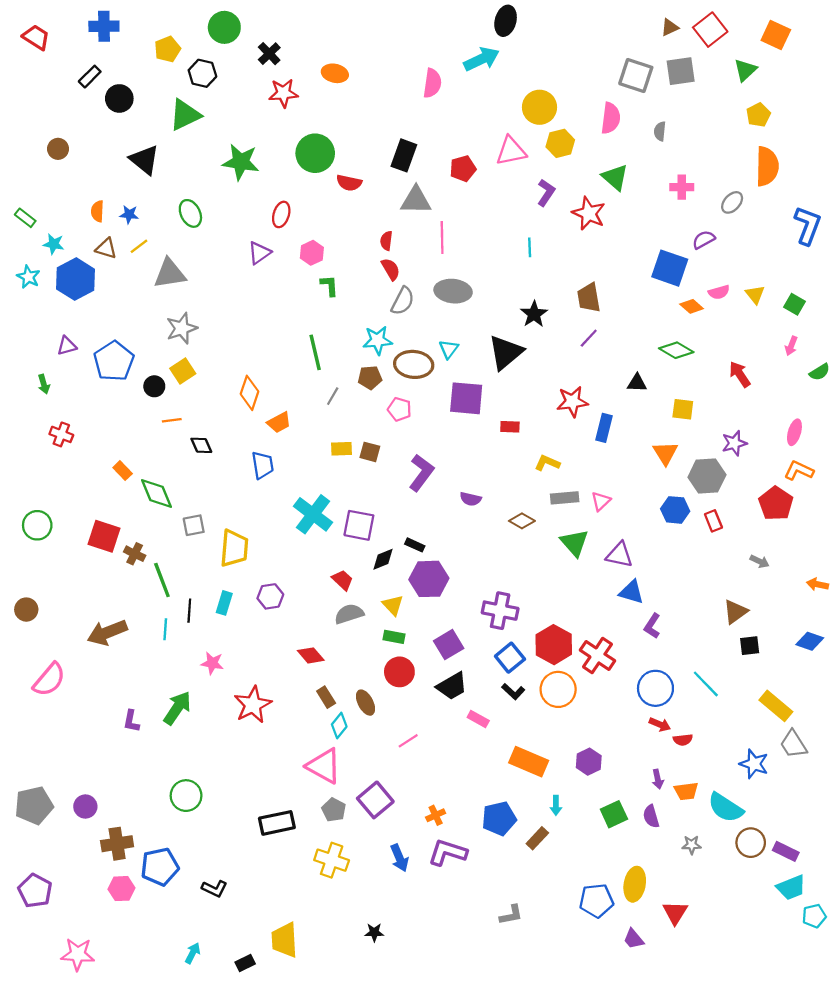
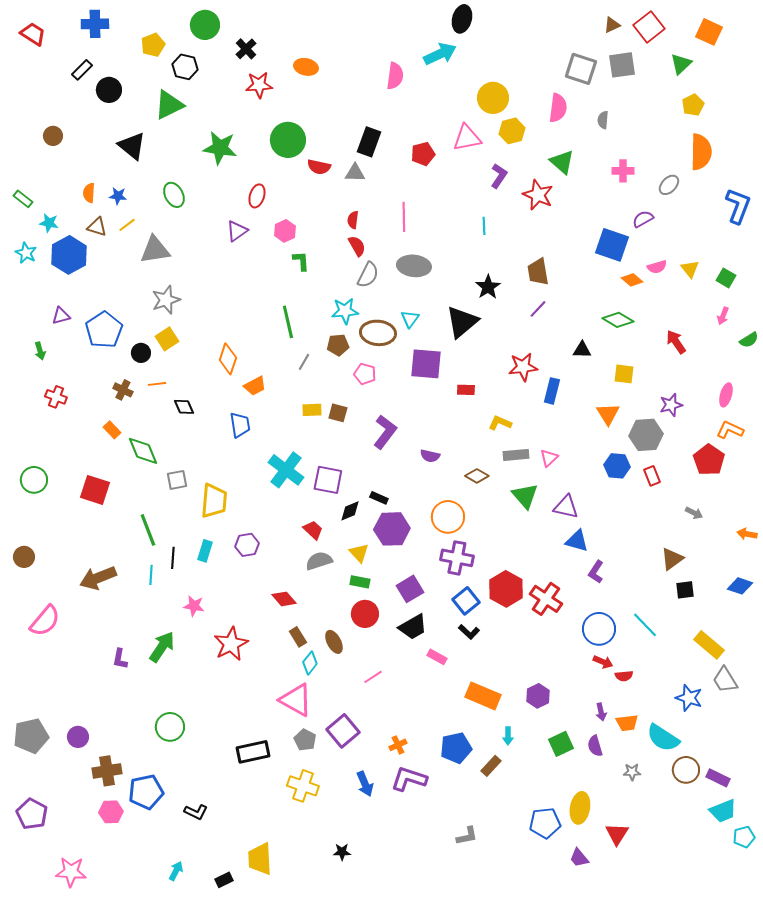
gray triangle: (416, 200) -> (355, 173), moved, size x0.7
brown cross: (135, 554) -> (123, 390), moved
orange circle: (558, 689) -> (448, 517), moved

